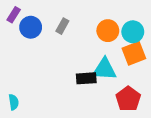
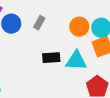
black rectangle: (86, 78) -> (51, 58), moved

